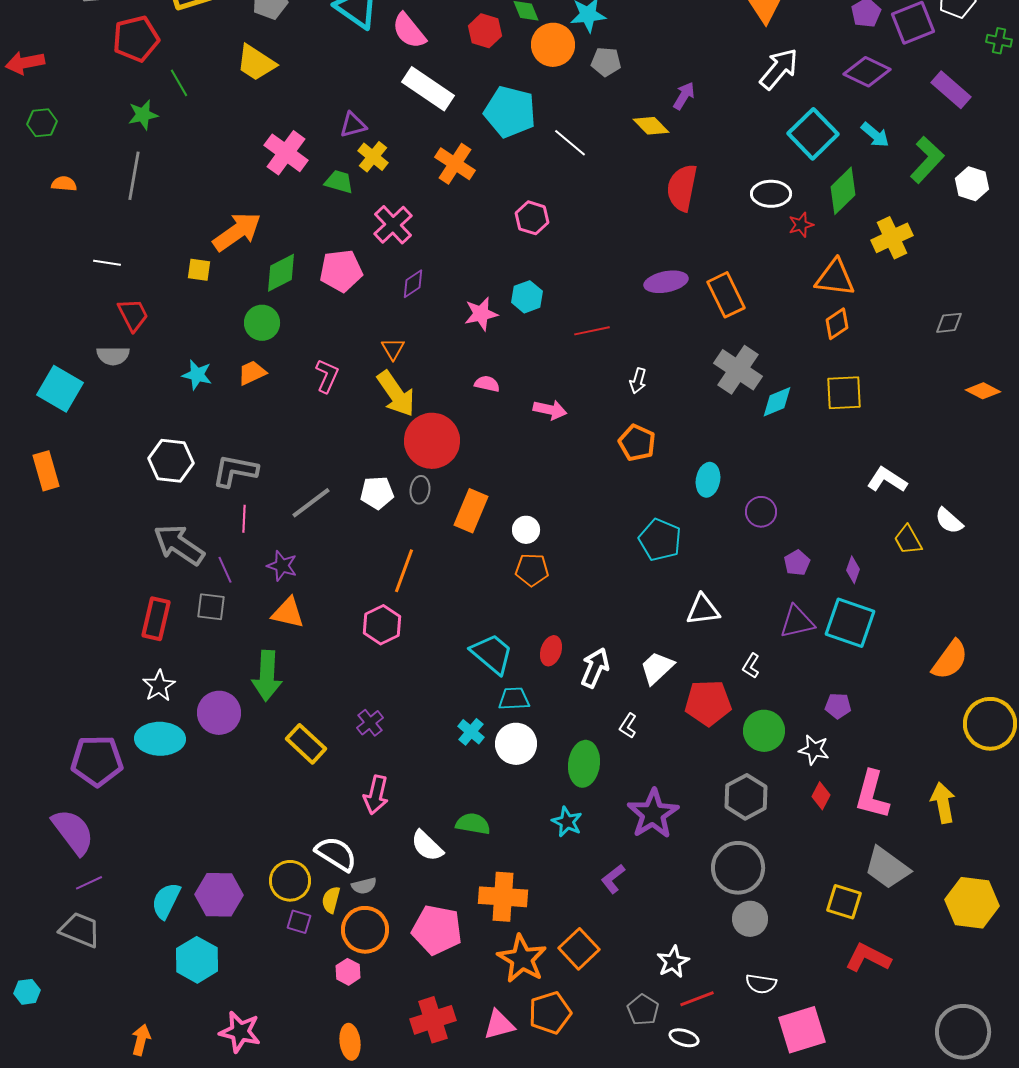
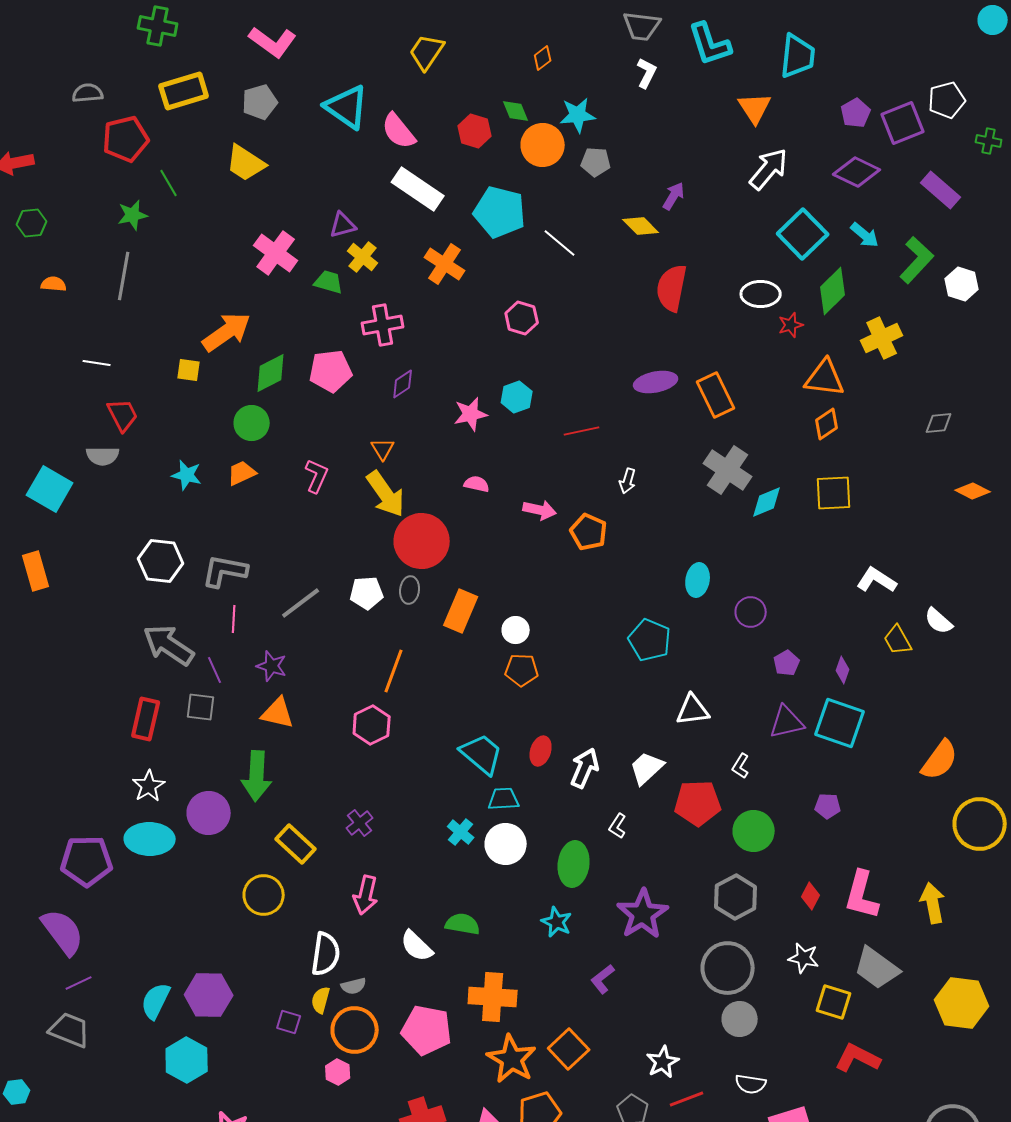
pink cross: (393, 225) -> (383, 325), turned 33
orange pentagon: (637, 443) -> (589, 532), moved
white star: (814, 750) -> (804, 958), moved
white semicircle: (336, 854) -> (326, 954), turned 66
yellow circle: (290, 881) -> (264, 895), moved

